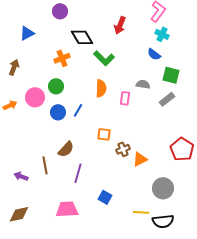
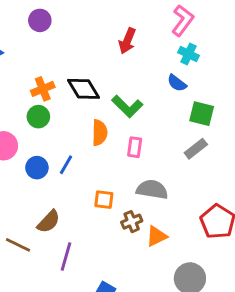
black diamond: (82, 37) -> (84, 89), moved
green L-shape: (104, 58) -> (127, 106), moved
gray semicircle: (143, 84) -> (152, 189), moved, size x1.5
green circle: (56, 86) -> (38, 117), moved
brown line: (45, 165) -> (18, 245), turned -54

